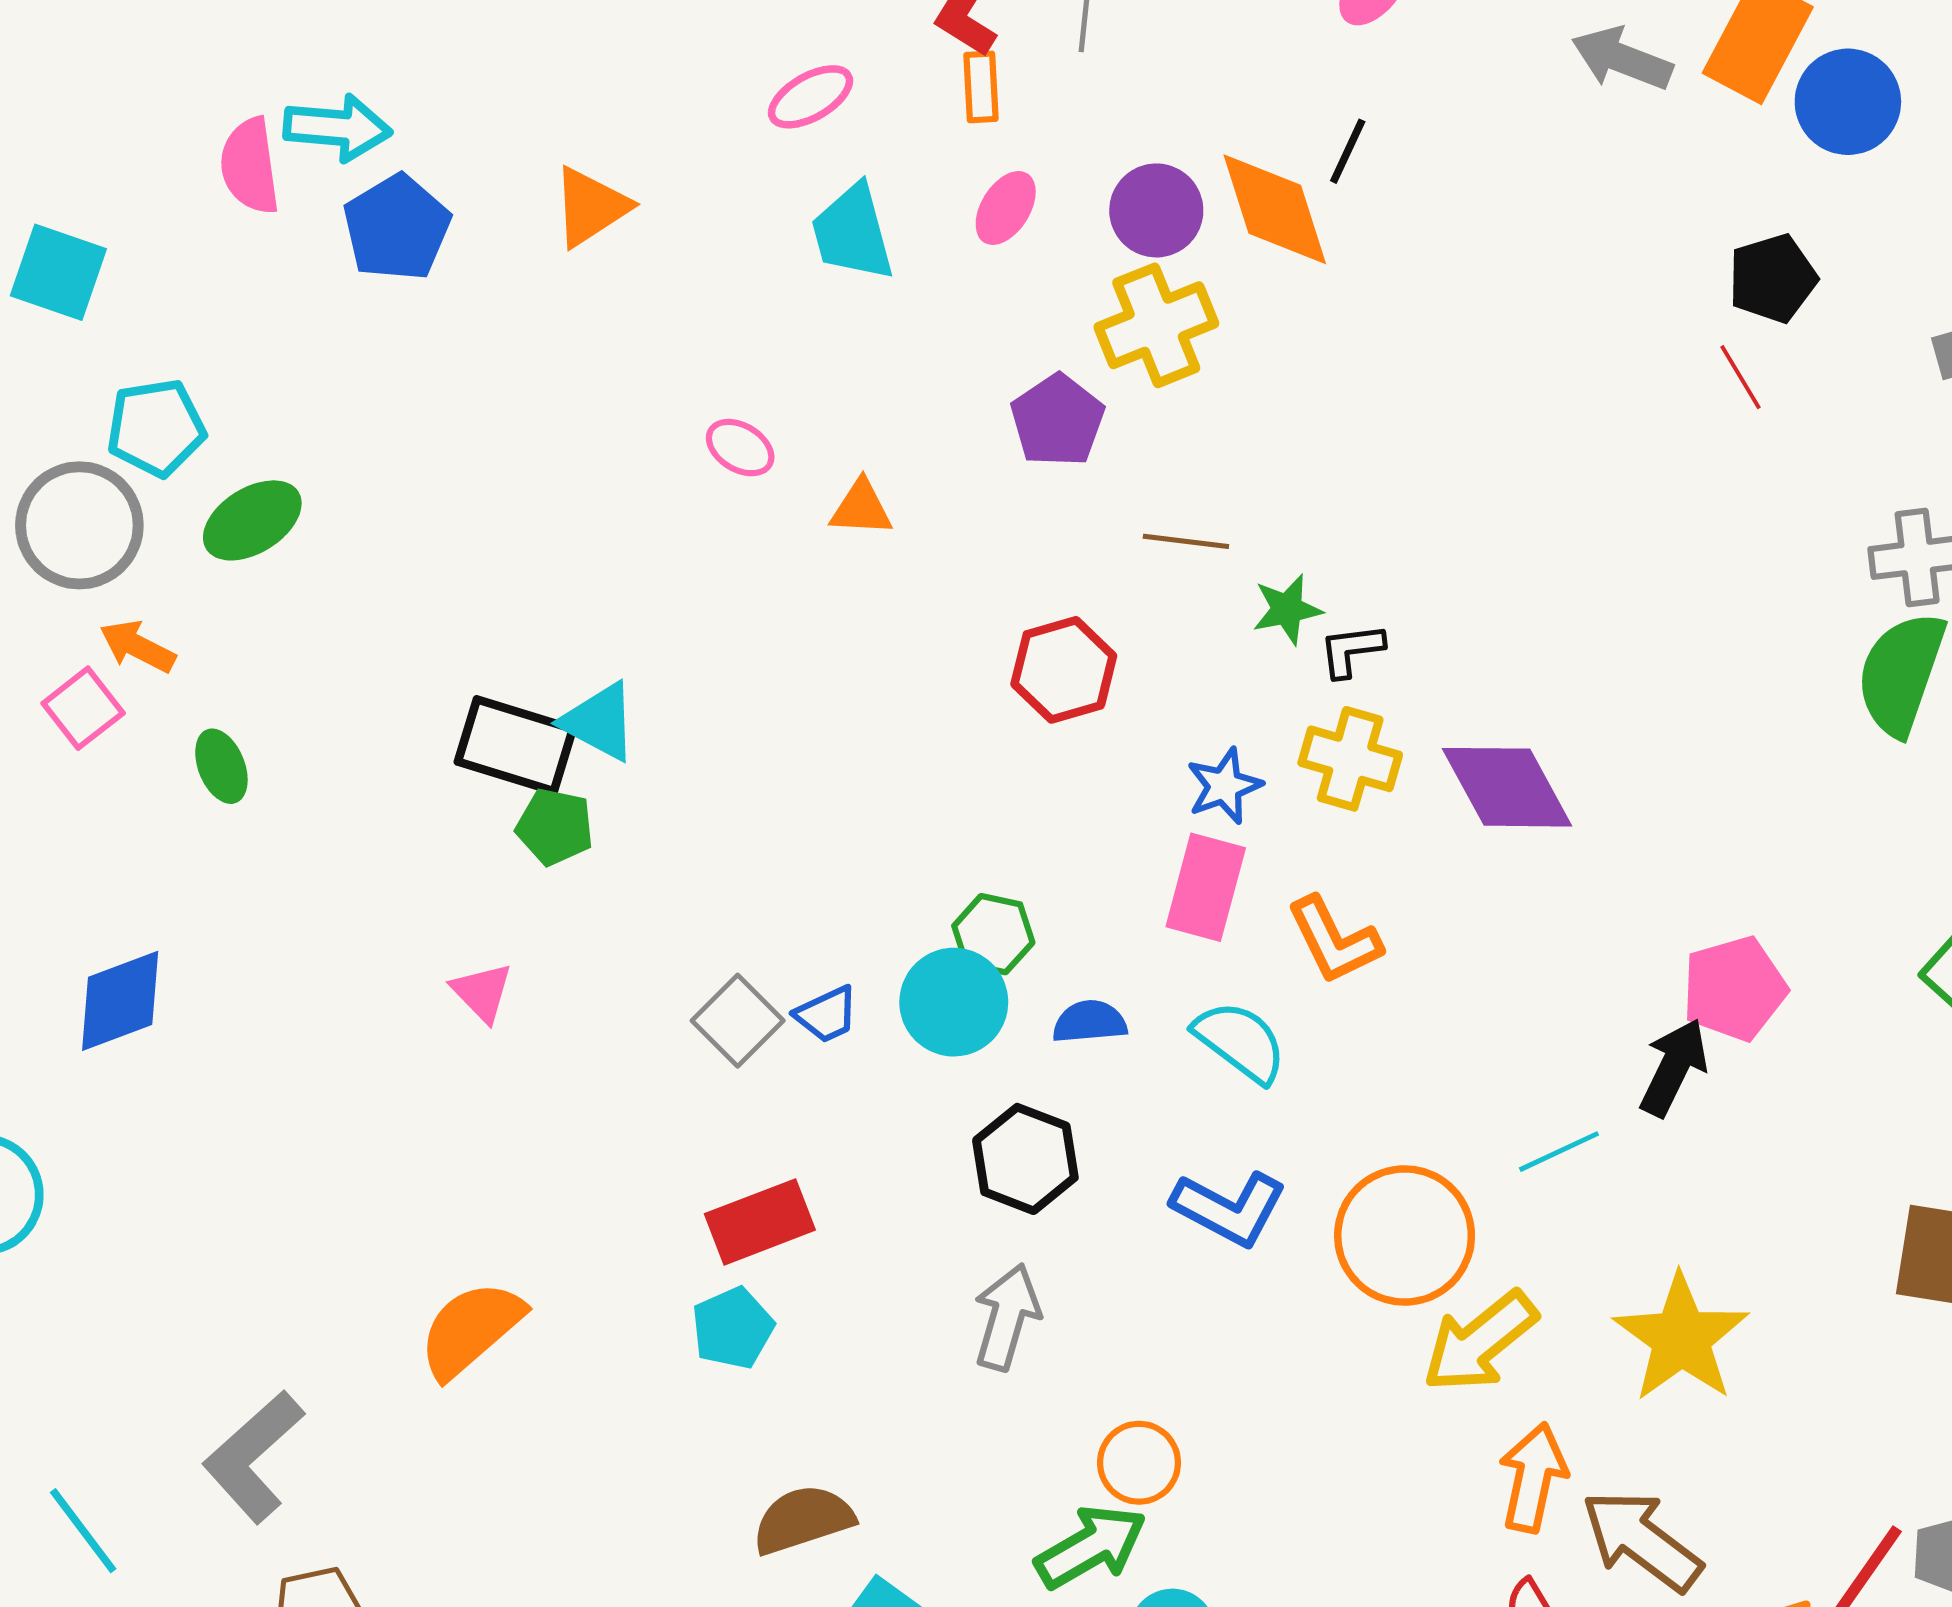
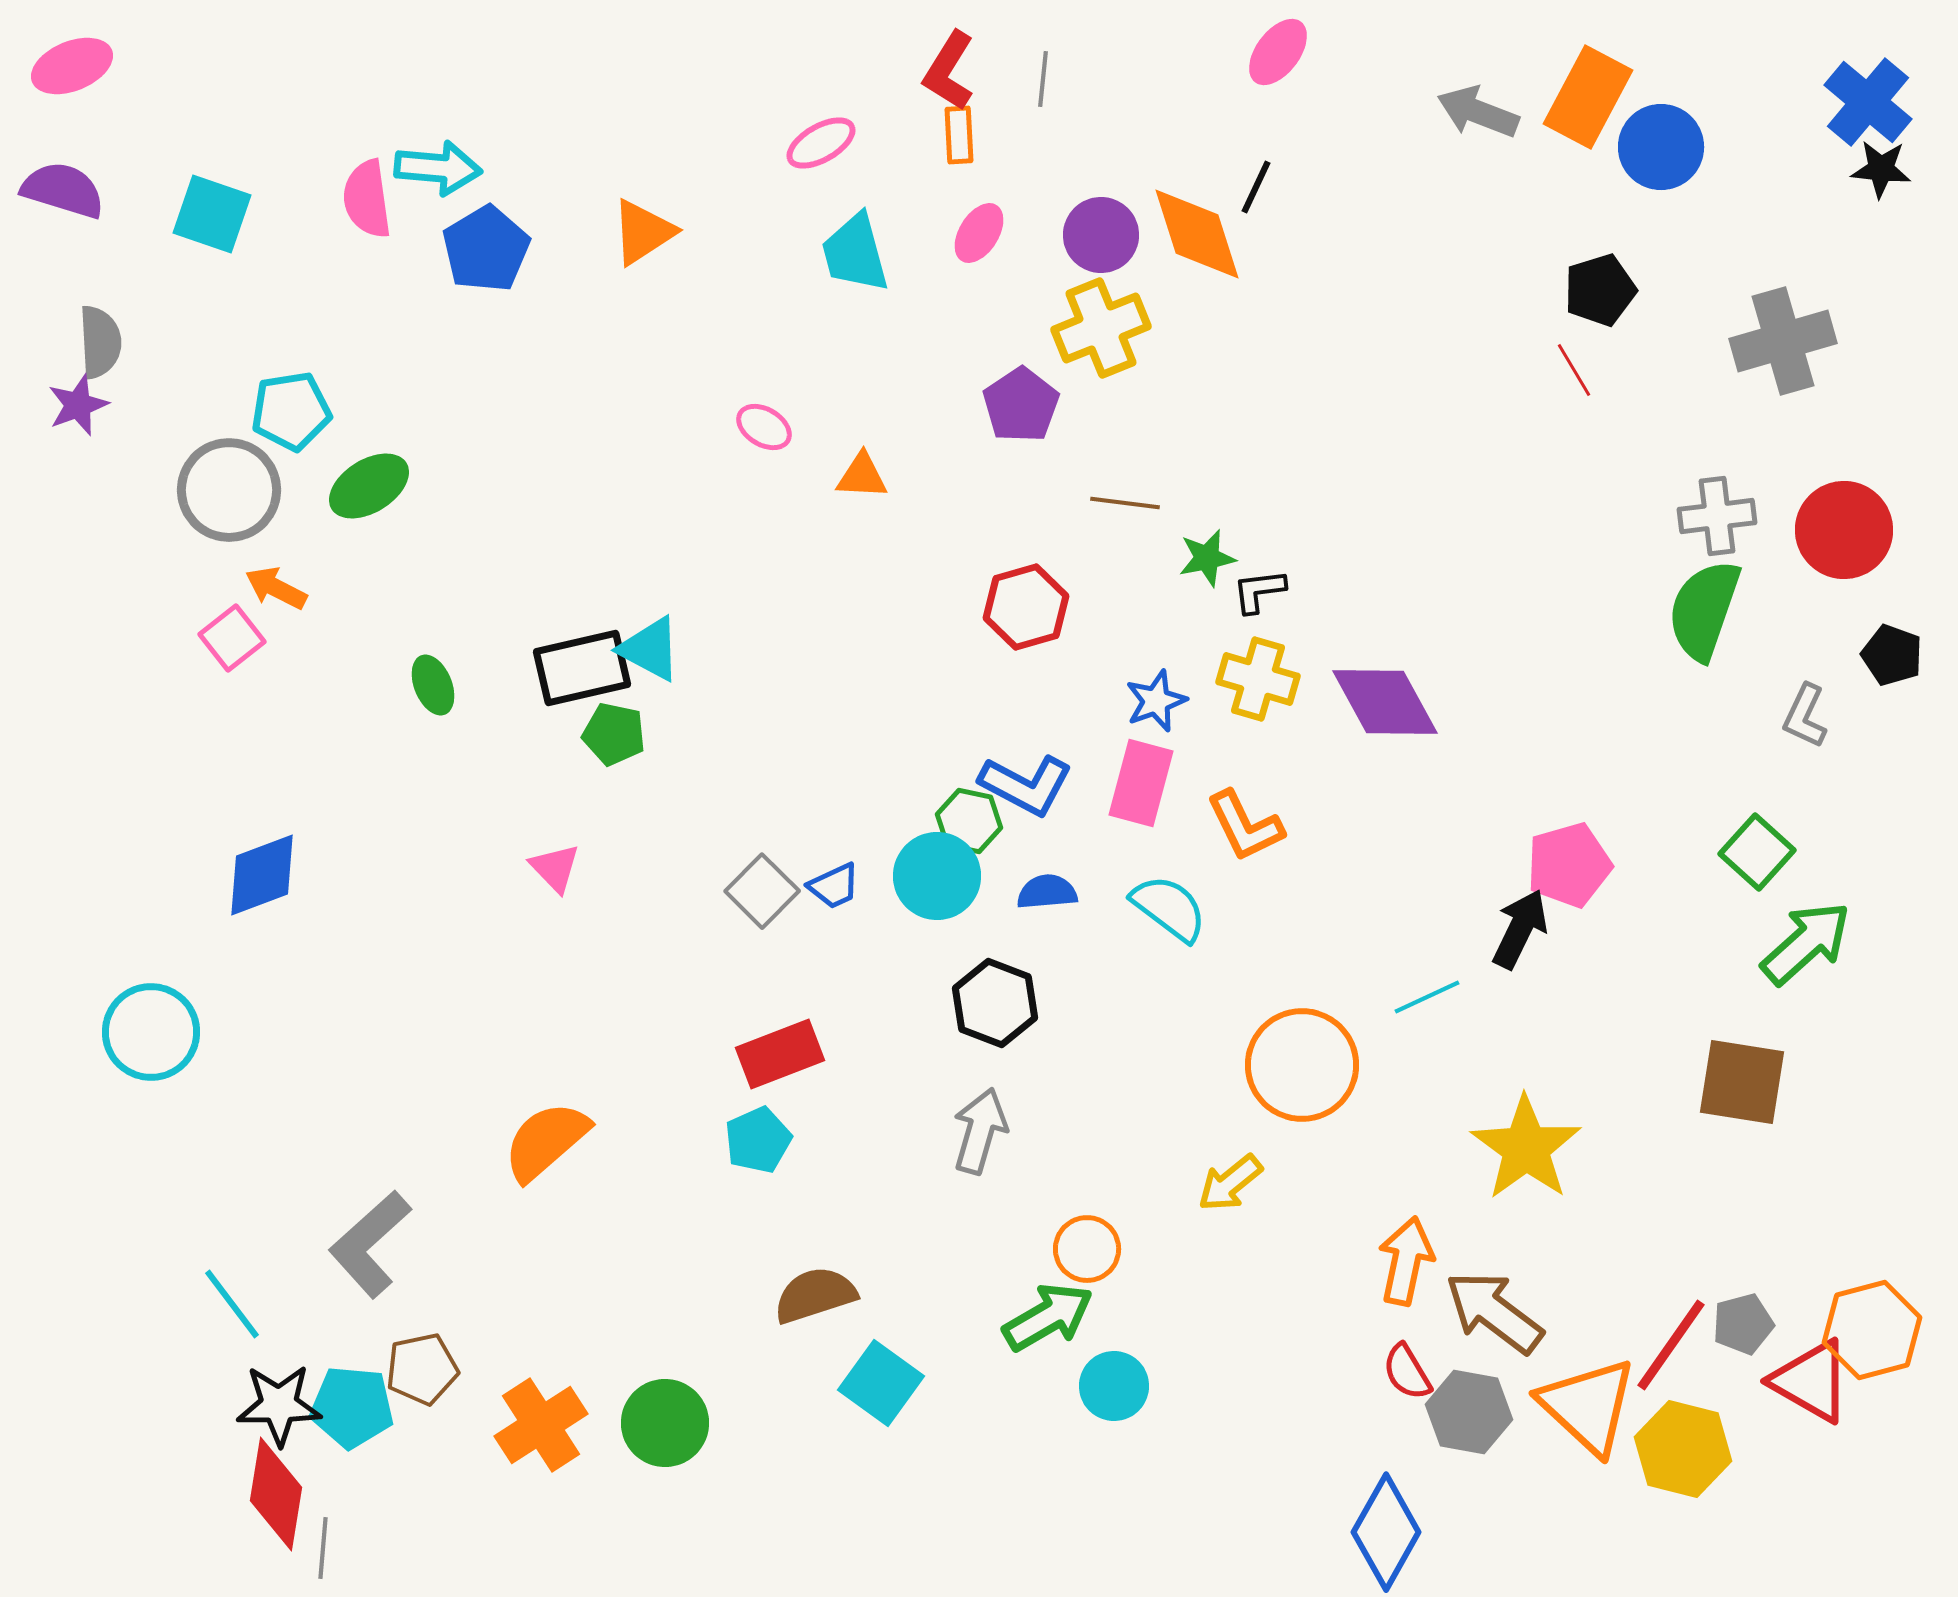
cyan square: (58, 272) -> (212, 214), moved
black rectangle: (515, 745) -> (582, 668), turned -30
green ellipse: (221, 766) -> (433, 685), moved
blue L-shape: (1229, 1208) -> (1026, 785), moved
yellow arrow: (1480, 1342) -> (1230, 1183), moved, size x0.7

